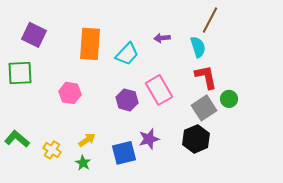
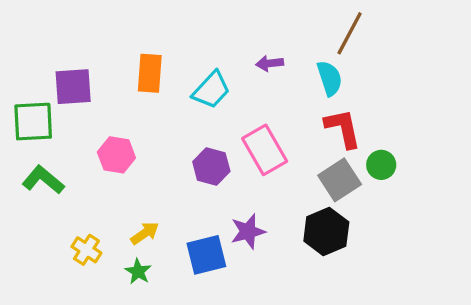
purple square: (34, 35) -> (73, 87), moved, turned -30
orange rectangle: (90, 44) -> (150, 73), size x0.7
green L-shape: (17, 139) -> (43, 180), moved

